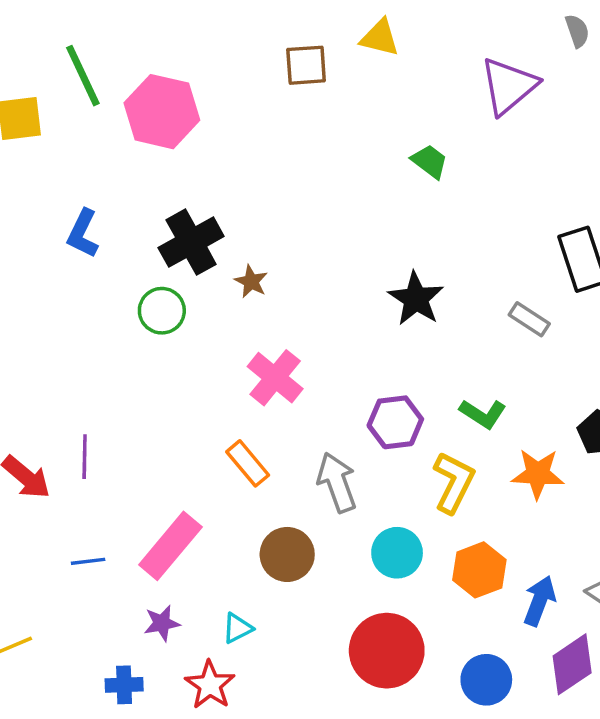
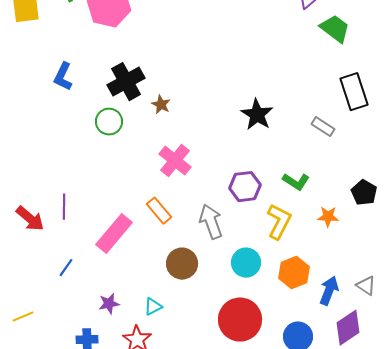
green trapezoid: (430, 161) -> (335, 29), moved, size x1.4
orange star: (538, 474) -> (328, 217), size x0.7
pink rectangle: (170, 546) -> (114, 234), moved
blue line: (88, 561) -> (66, 268), turned -48

